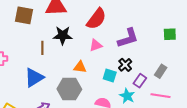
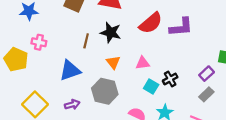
purple L-shape: (128, 38) -> (181, 27), moved
pink triangle: (96, 45) -> (143, 63), moved
orange triangle: (80, 67) -> (113, 62), moved, turned 32
purple rectangle: (140, 81) -> (207, 74), moved

